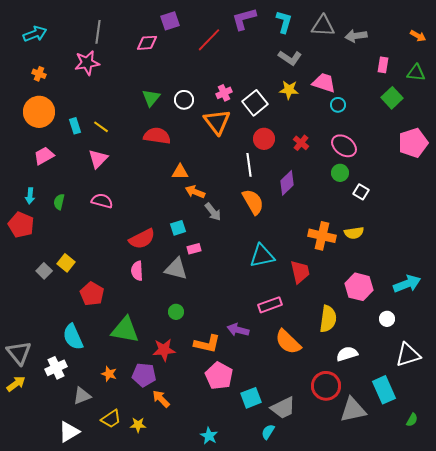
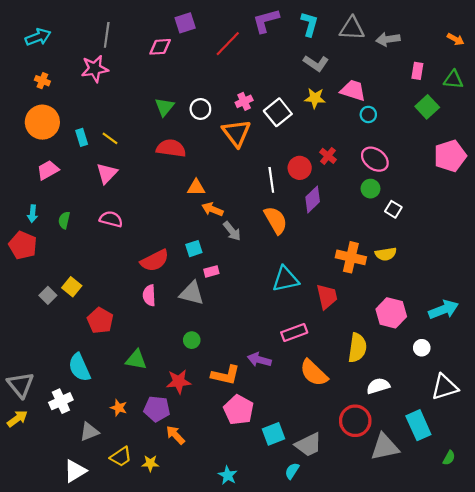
red circle: (264, 139) -> (300, 168), moved
green triangle: (125, 330) -> (136, 360), size x0.7

